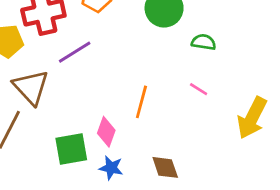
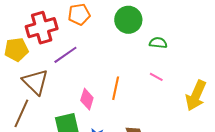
pink diamond: (106, 132) -> (87, 99), moved

